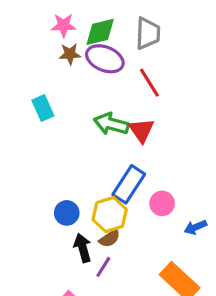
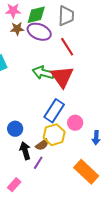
red triangle: (141, 130) -> (62, 77), size x1.4
yellow hexagon: (110, 215) -> (54, 135), moved
blue arrow: (195, 227) -> (96, 138), turned -64

